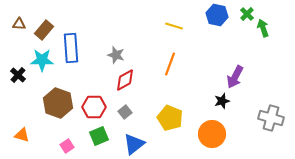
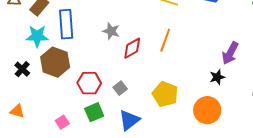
black cross: (18, 75) -> (22, 69), moved
red diamond: (125, 80) -> (132, 48), moved
brown hexagon: (58, 103) -> (55, 62), moved

